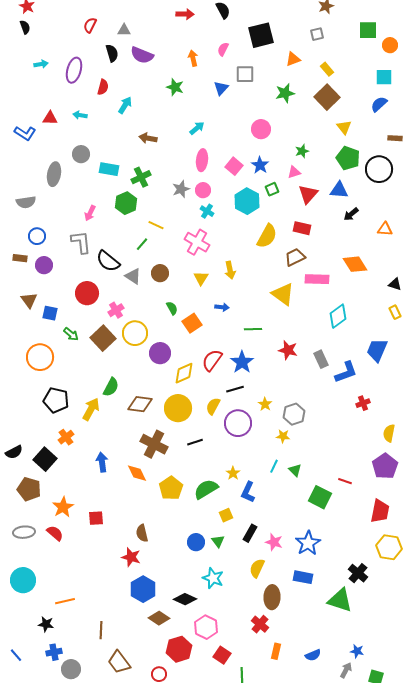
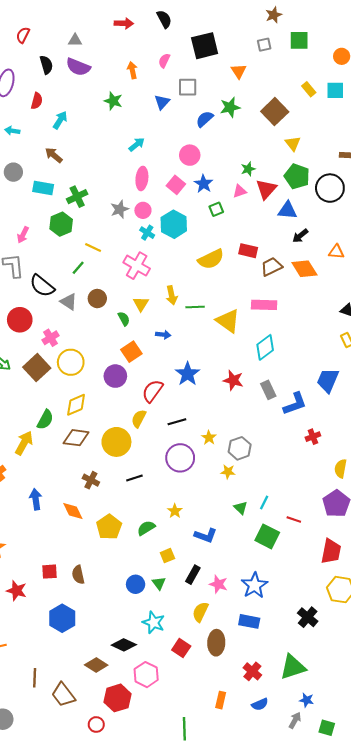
gray triangle: (124, 30) -> (75, 40), moved
green square: (368, 30) -> (299, 40), moved
orange triangle: (293, 59) -> (239, 71), turned -42
yellow rectangle: (327, 69) -> (309, 89), moved
blue semicircle: (379, 104) -> (205, 119), moved
pink circle: (261, 129) -> (190, 155), moved
brown arrow: (148, 138) -> (54, 155), moved, turned 30
red triangle: (308, 194) -> (266, 189), moved
cyan hexagon: (247, 201) -> (174, 224), moved
yellow semicircle: (267, 236) -> (211, 259), turned 35
brown trapezoid: (295, 257) -> (272, 267), moved
orange diamond: (355, 264) -> (304, 269), moved
green semicircle: (172, 308) -> (124, 319), moved
cyan diamond: (338, 316) -> (265, 347), moved
green line: (253, 329) -> (195, 307), moved
purple circle: (160, 353) -> (115, 376), moved
blue star: (242, 362) -> (188, 374), moved
yellow diamond: (184, 373) -> (76, 405), moved
yellow semicircle: (213, 406) -> (139, 419), moved
brown cross: (154, 444) -> (91, 480), size x0.6
cyan line: (274, 466) -> (264, 502), moved
green semicircle: (206, 489) -> (146, 528), size x0.7
blue L-shape: (248, 492) -> (206, 535), moved, turned -95
red square: (96, 518) -> (49, 572), moved
red star: (131, 557) -> (17, 591), moved
blue hexagon: (143, 589) -> (62, 618), moved
green triangle: (340, 600) -> (293, 667), moved, turned -36
red cross: (260, 624) -> (252, 671), moved
red square: (222, 655) -> (181, 648), moved
brown trapezoid: (119, 662) -> (63, 695), moved

